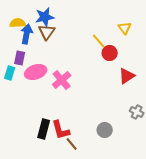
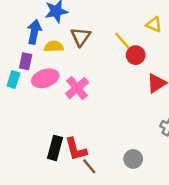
yellow semicircle: (18, 23) -> (54, 47), moved
yellow triangle: (125, 28) -> (154, 25), turned -32
brown triangle: (47, 32) -> (81, 37), moved
gray circle: (105, 130) -> (133, 159), moved

